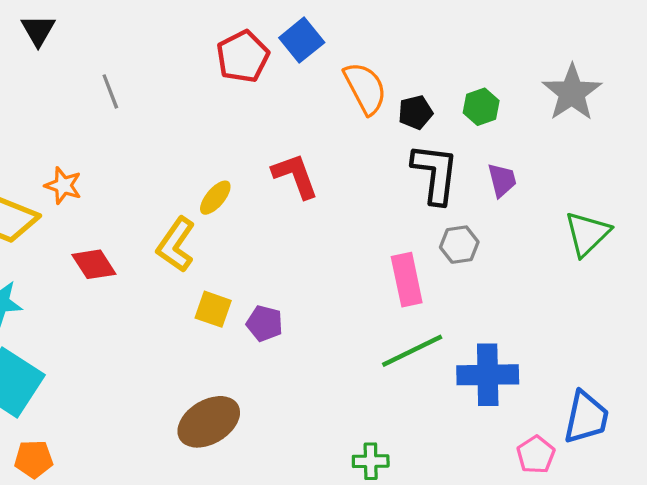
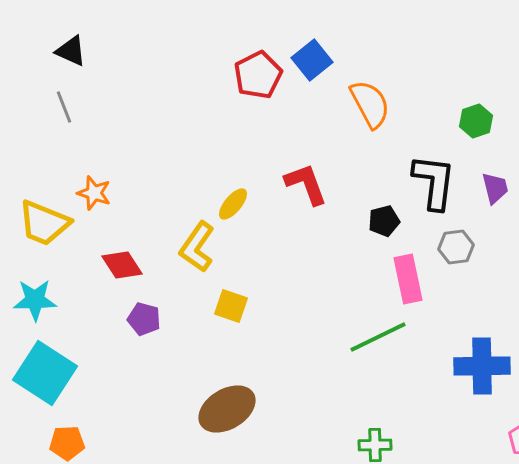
black triangle: (38, 30) -> (71, 51), turned -36
gray line: (110, 91) -> (64, 107), moved
black pentagon: (415, 112) -> (384, 221), moved
purple pentagon: (265, 323) -> (144, 319), moved
green line: (412, 351) -> (378, 337), moved

